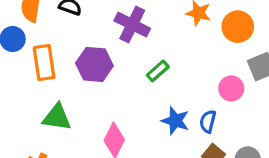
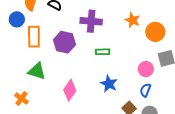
purple cross: (132, 25) -> (91, 21), turned -30
green rectangle: (158, 71) -> (103, 52), turned 32
blue semicircle: (208, 121) -> (145, 90), moved

